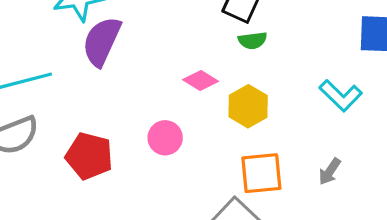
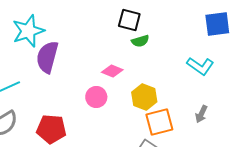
yellow hexagon: (248, 106) -> (144, 97), moved
pink circle: (165, 138) -> (96, 97), moved

